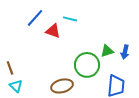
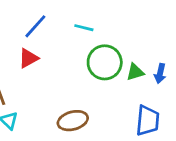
red triangle: (53, 31) -> (28, 58), moved, turned -49
green circle: (87, 65) -> (105, 62), moved

